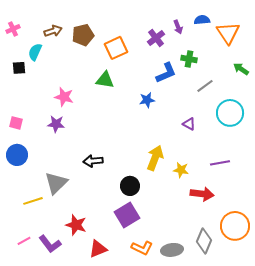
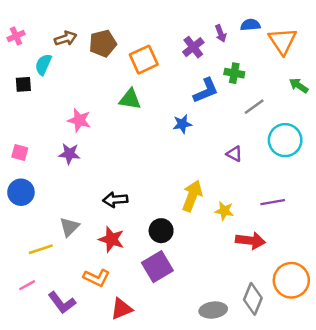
gray triangle: (56, 183) -> (69, 227), size x0.7
red star: (76, 225) -> (112, 239), moved
pink line: (24, 241) -> (27, 285), moved
orange L-shape: (142, 248) -> (97, 278), moved

